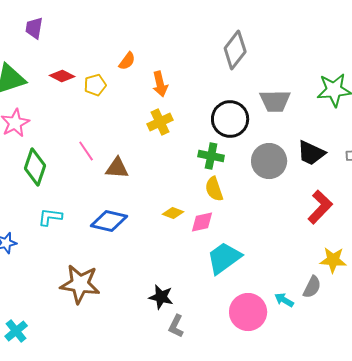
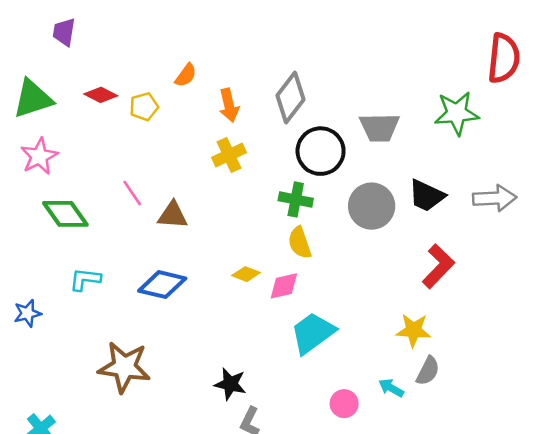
gray diamond: (235, 50) -> (290, 97), moved
green diamond: (35, 167) -> (65, 214), turned -54
yellow star: (333, 260) -> (413, 330), moved
pink circle: (248, 312) -> (344, 404), size x0.6

